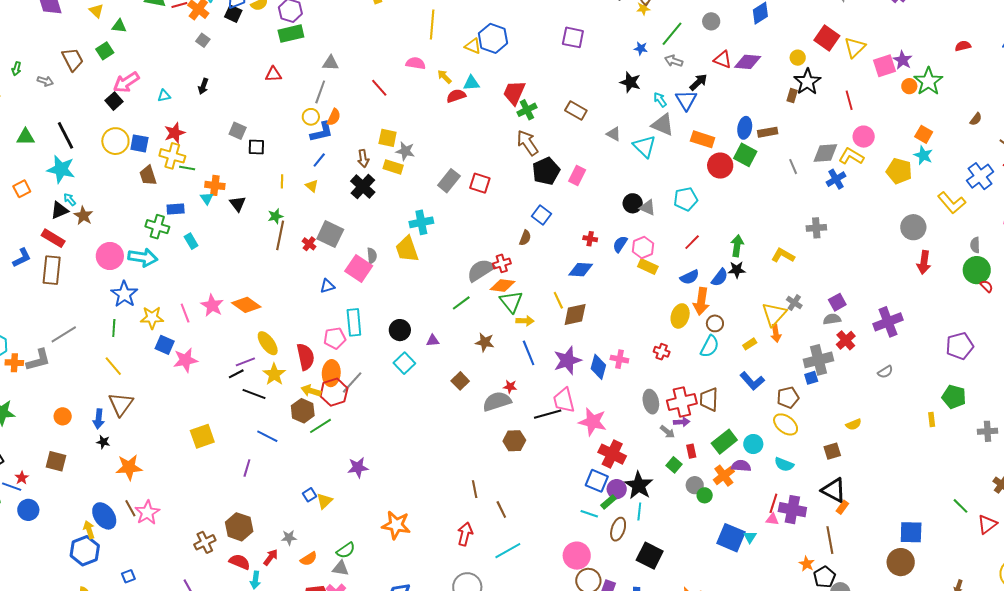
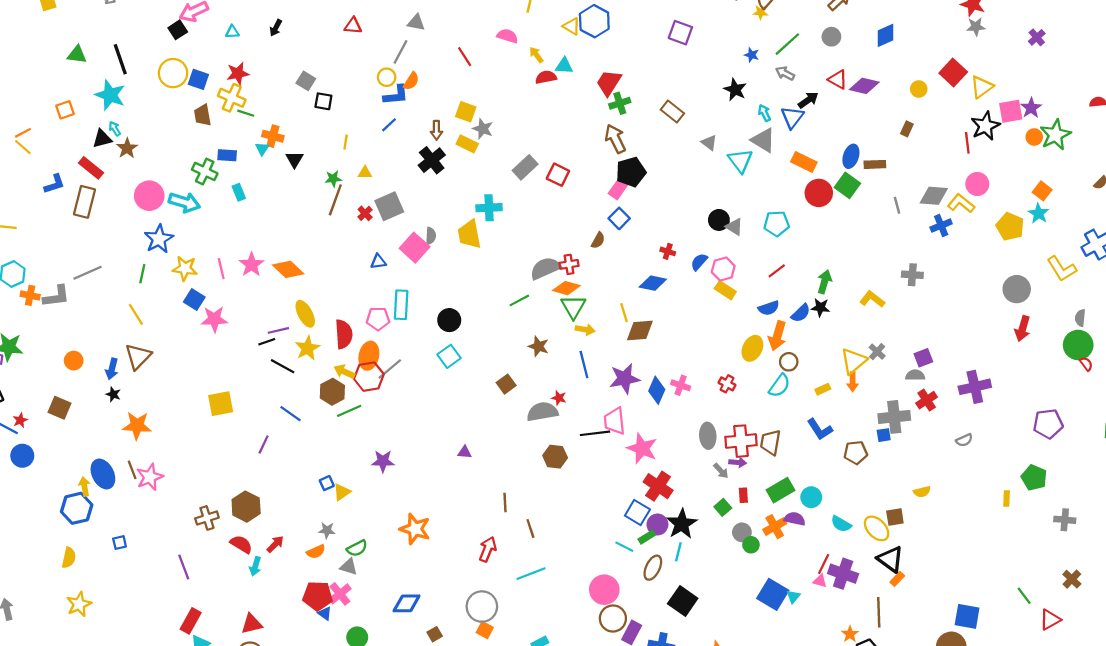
black star: (807, 82) -> (985, 126), moved
pink rectangle: (577, 176) -> (618, 189), moved
yellow triangle: (312, 186) -> (365, 173), moved, turned -48
gray square: (330, 234) -> (389, 206), turned 32
purple triangle: (433, 341) -> (465, 452), moved
yellow ellipse: (786, 424) -> (877, 528), moved
gray star: (289, 538) -> (327, 530), moved

